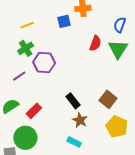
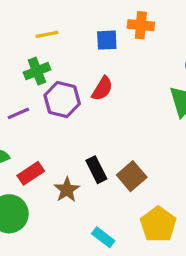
red semicircle: (95, 43) -> (102, 89), moved
brown square: (108, 99) -> (132, 176), moved
brown star: (80, 120) -> (67, 190), moved
cyan rectangle: (74, 142) -> (103, 237), moved

